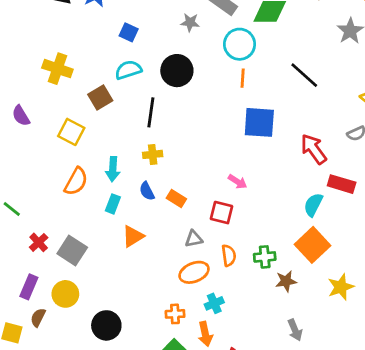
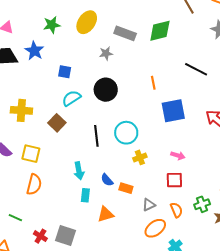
cyan circle: (240, 44) -> (126, 133), moved
black line: (151, 112) -> (96, 136), moved
yellow square: (71, 132) -> (31, 154), moved
yellow cross: (153, 154) -> (140, 157), moved
orange semicircle: (76, 181) -> (34, 184), moved
pink arrow: (237, 182) -> (178, 156), moved
orange rectangle: (176, 199) -> (126, 188), moved
red square: (222, 213) -> (174, 180), moved
orange triangle: (133, 236) -> (106, 214), turned 30

